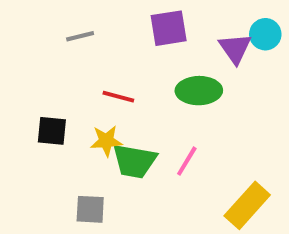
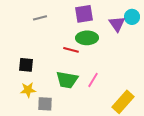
green ellipse: (199, 91) -> (87, 38), moved
red line: (118, 97) -> (71, 50), moved
yellow star: (106, 141) -> (28, 90), moved

